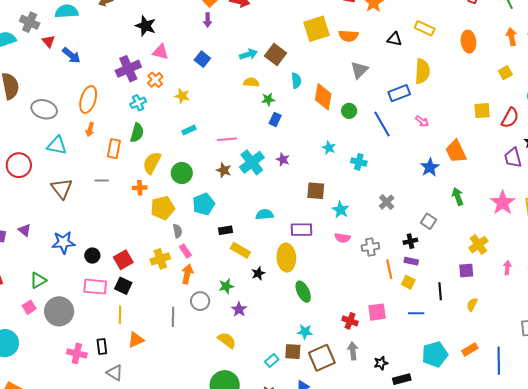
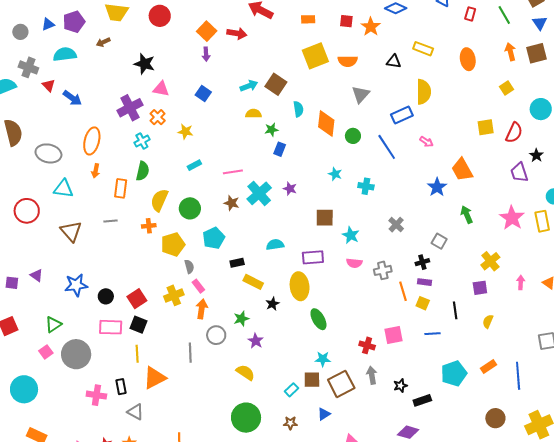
orange triangle: (136, 340) -> (155, 378), size x1.4

